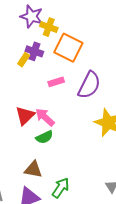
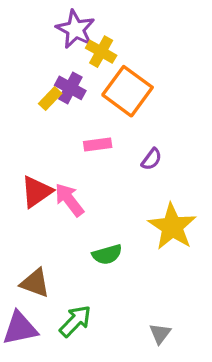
purple semicircle: (89, 85) -> (152, 159), size x0.5
green semicircle: (44, 137) -> (107, 254), moved

